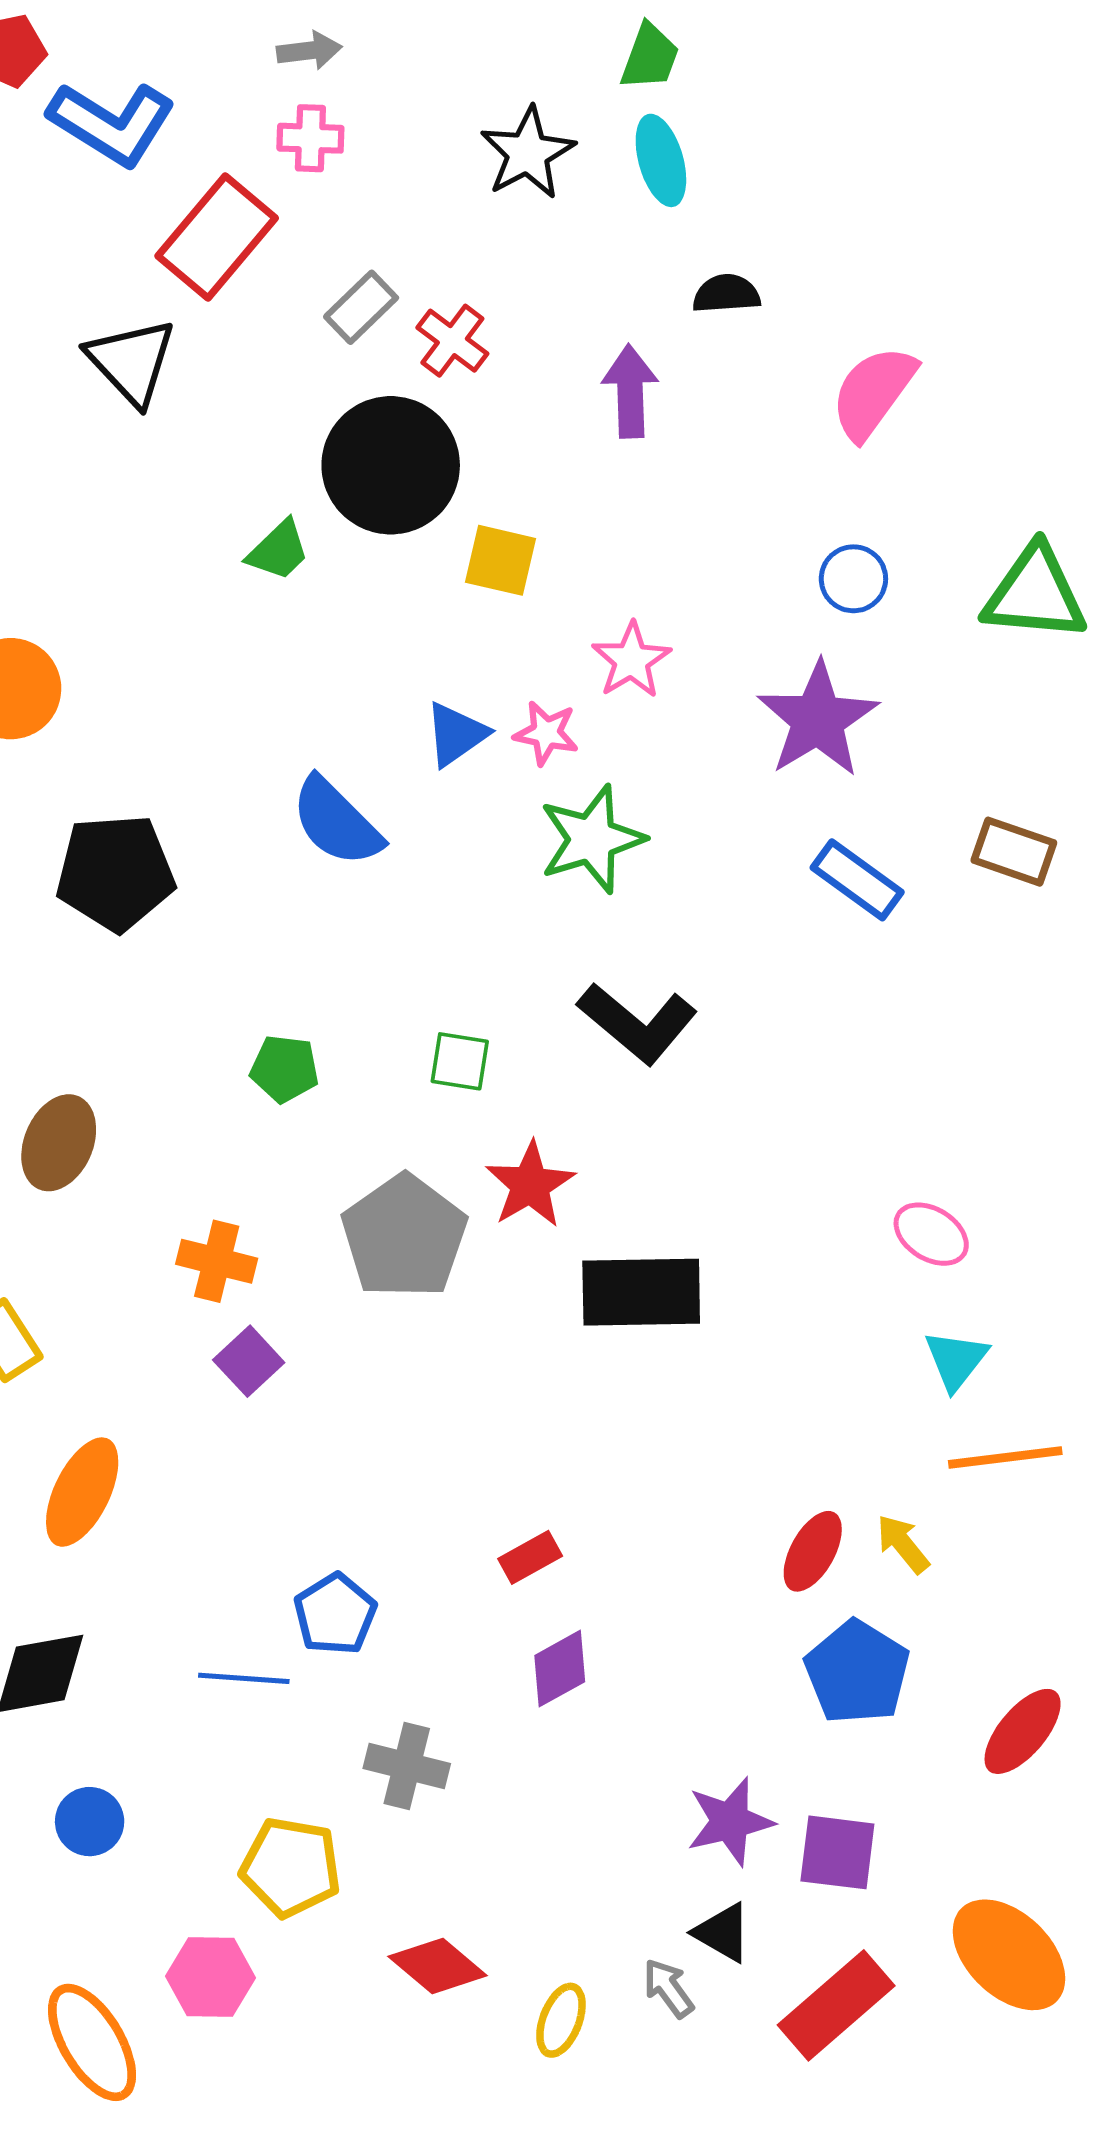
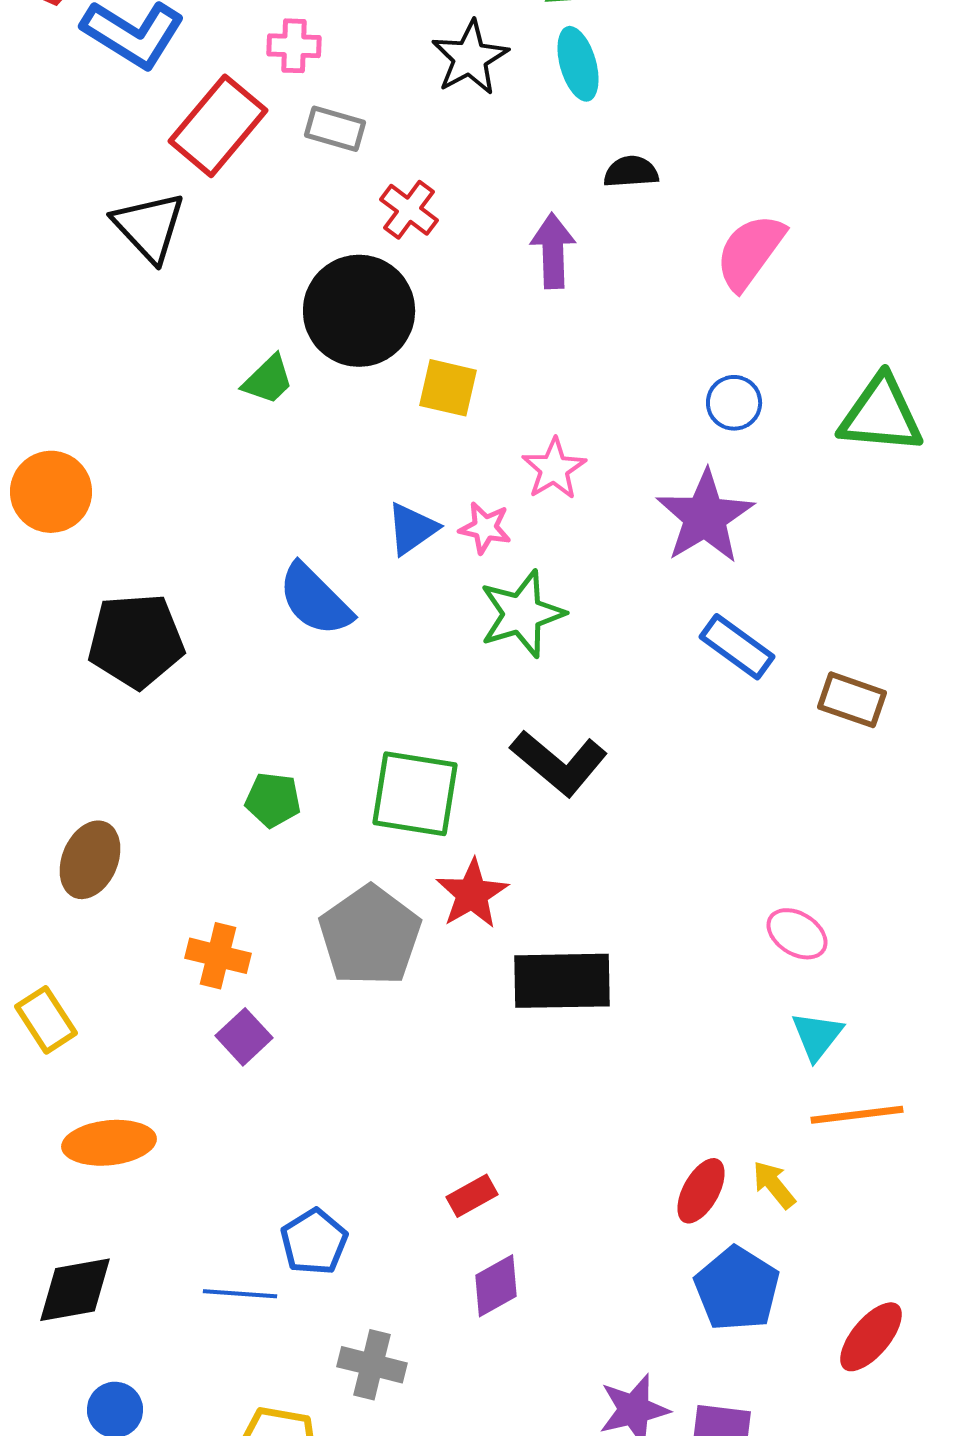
gray rectangle: (361, 307) -> (335, 129), moved, turned 60
brown rectangle: (1014, 852) -> (852, 700), moved
green square: (460, 1061) -> (415, 794), size x1.8
orange ellipse: (82, 1492) -> (109, 1143), turned 58

